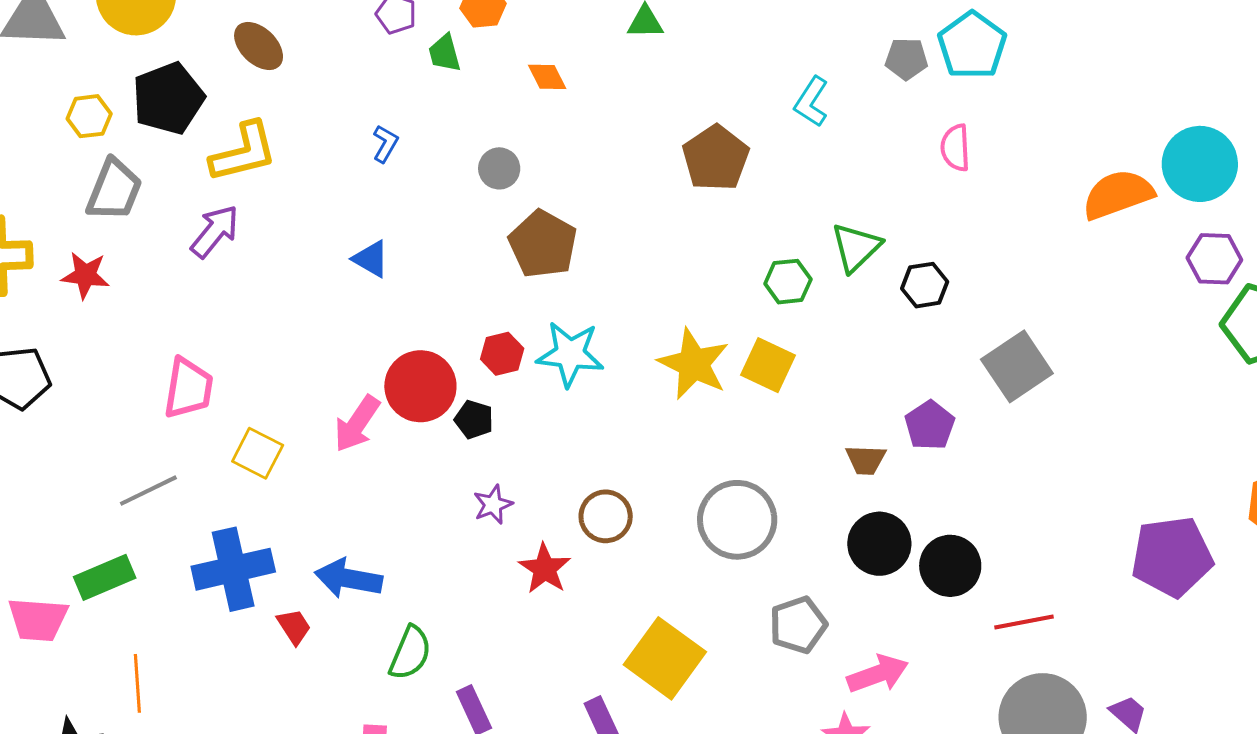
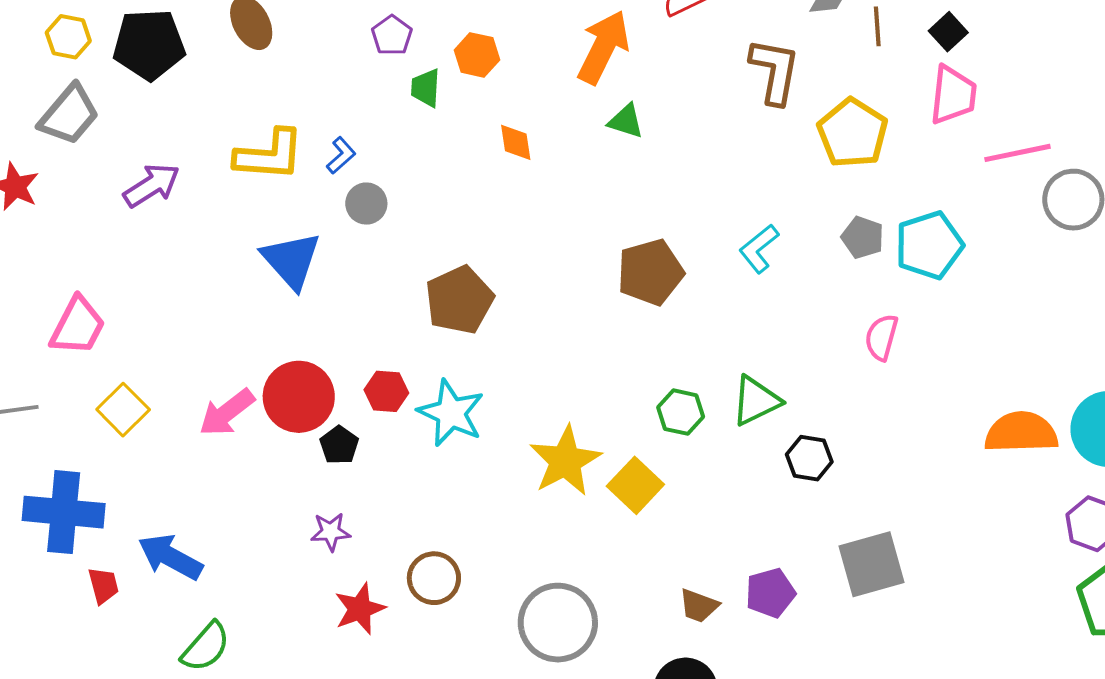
yellow L-shape: (244, 152) -> (269, 155), moved
gray circle: (499, 168) -> (366, 204), moved
blue triangle: (371, 259) -> (291, 260), size x1.6

